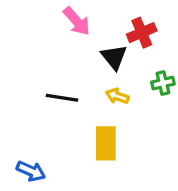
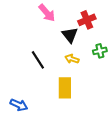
black line: (62, 98) -> (38, 60), turned 48

